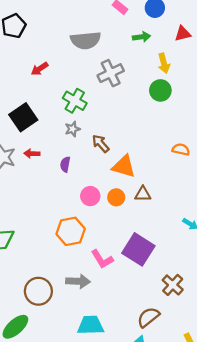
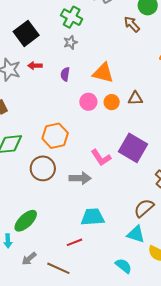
brown arrow: (101, 144) -> (132, 24), moved
orange triangle: (124, 166) -> (103, 73), moved
orange hexagon: (71, 231) -> (55, 136), moved
brown circle: (38, 291) -> (43, 168), moved

